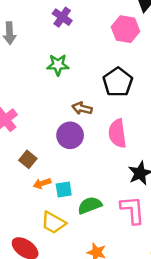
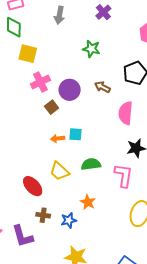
purple circle: (70, 135) -> (70, 90), moved
brown square: (28, 159) -> (52, 107), moved
cyan square: (64, 190) -> (75, 134), moved

